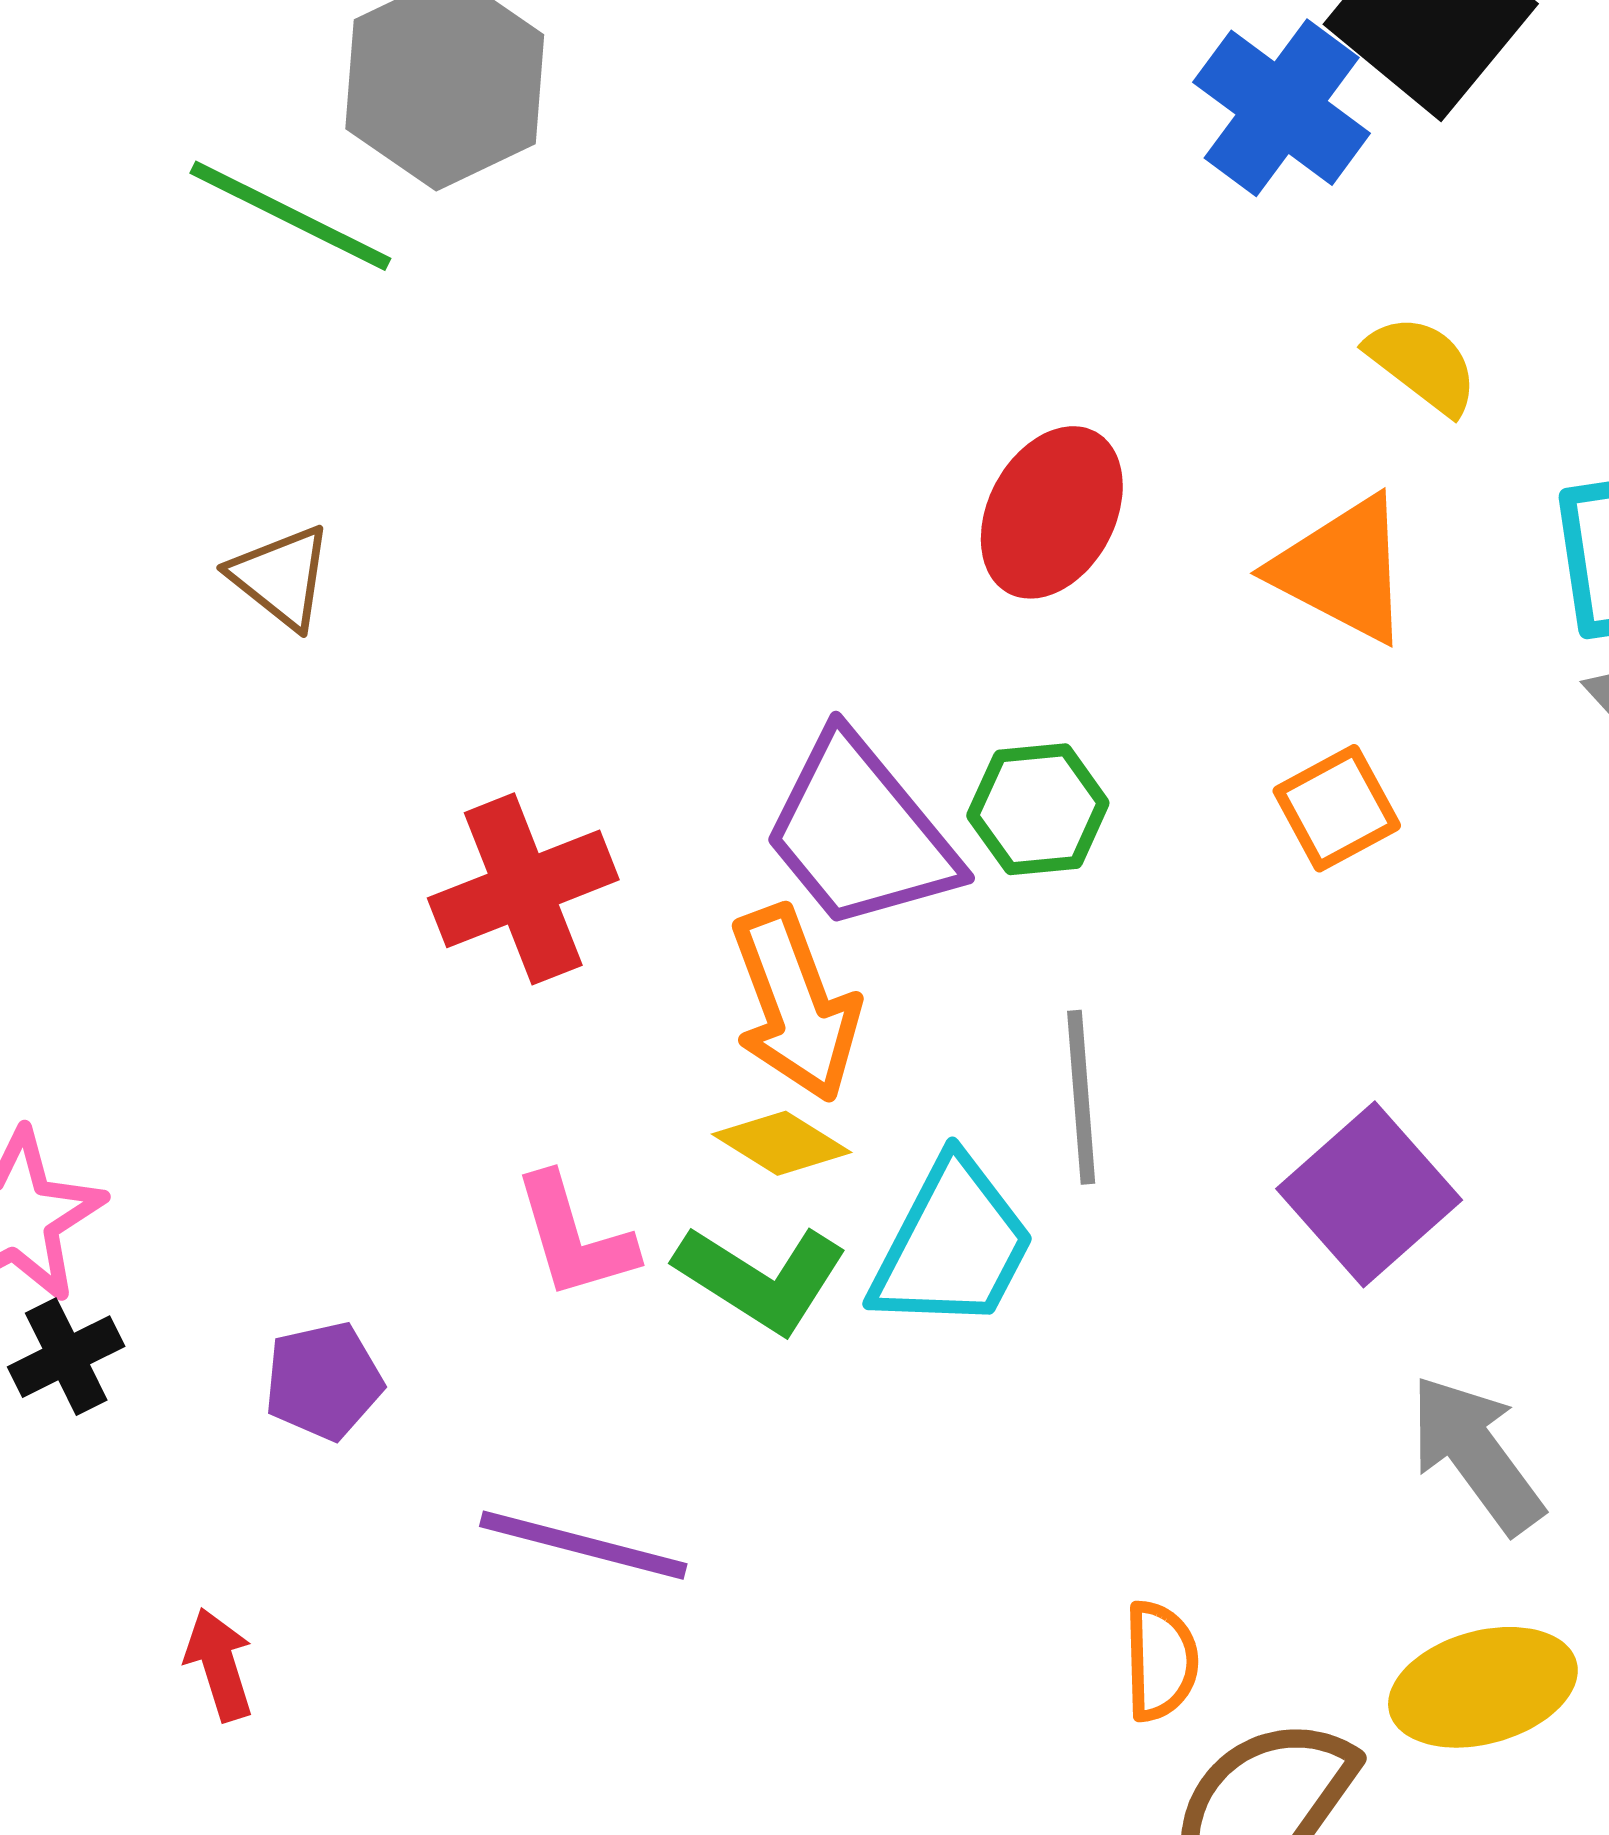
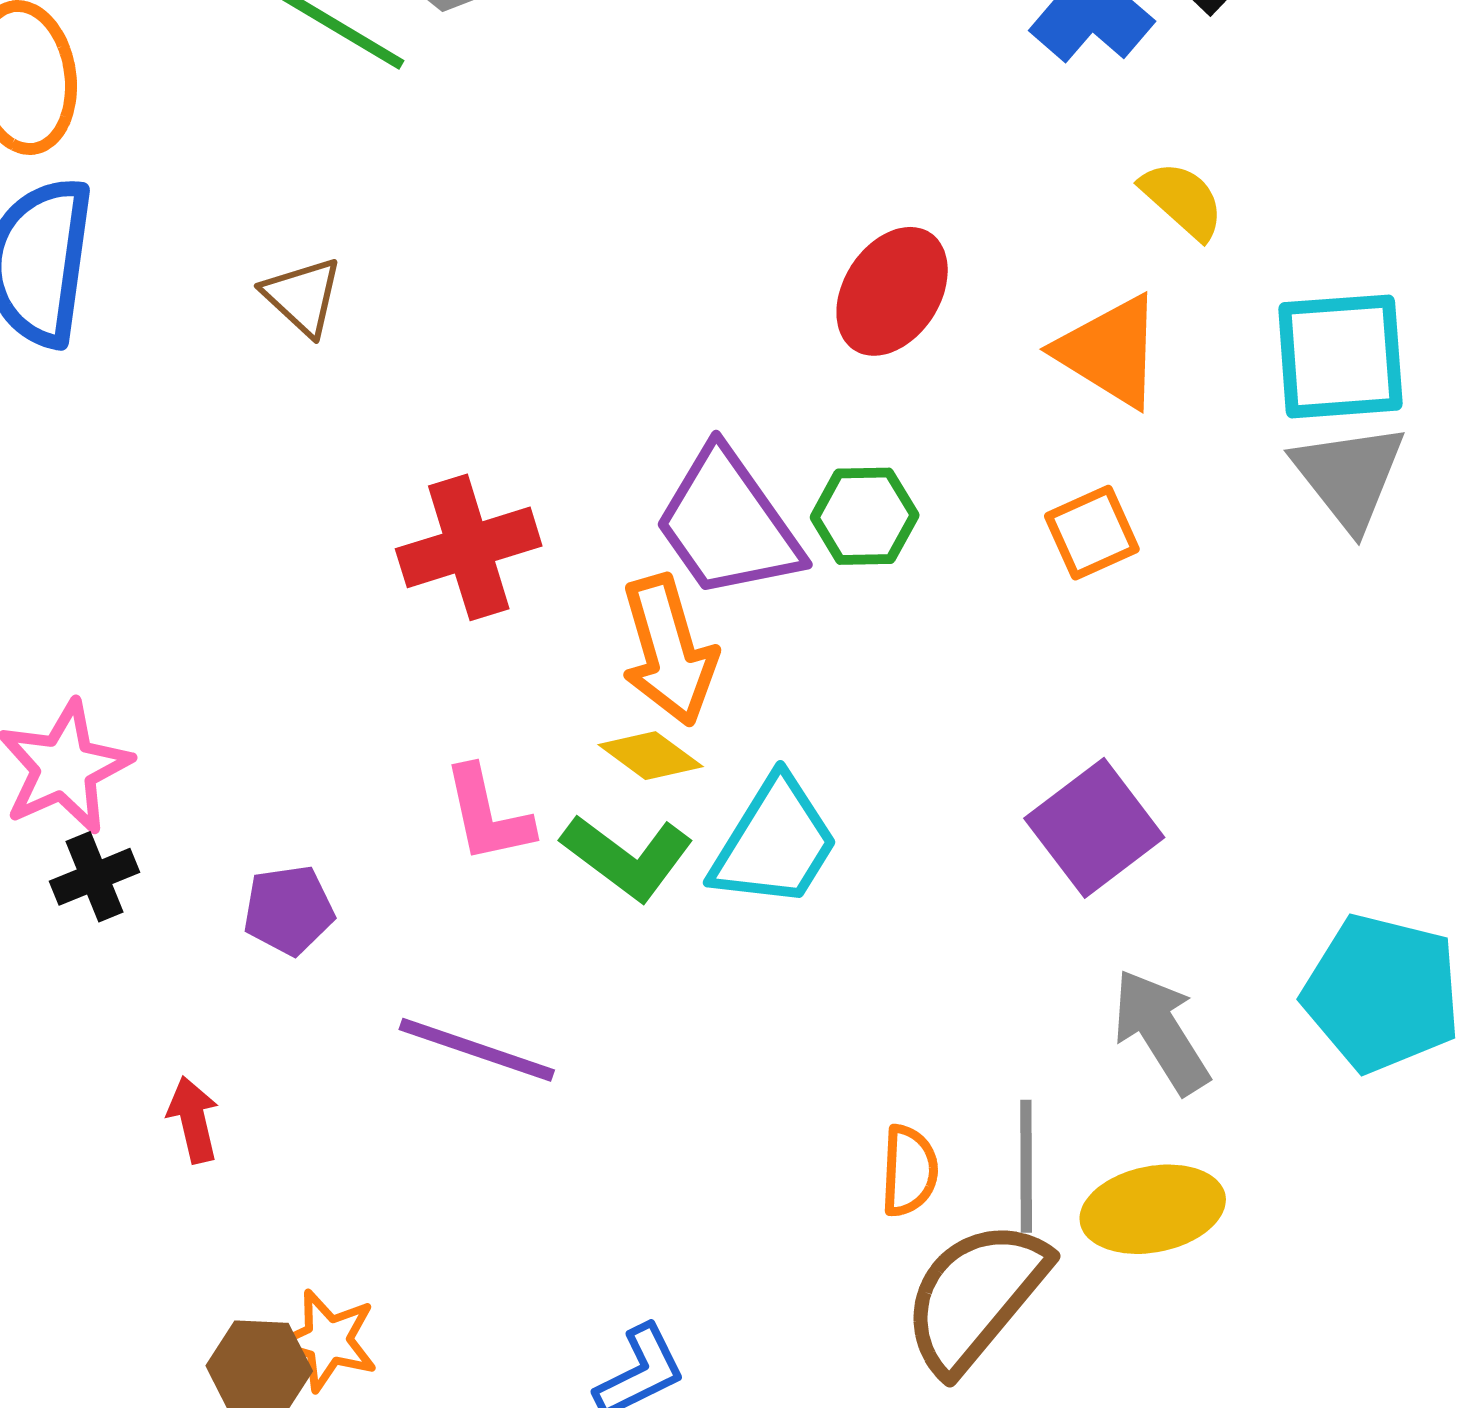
gray line: (1081, 1097) -> (1026, 1166), moved

